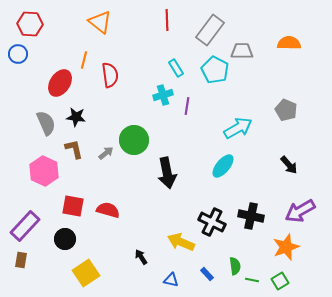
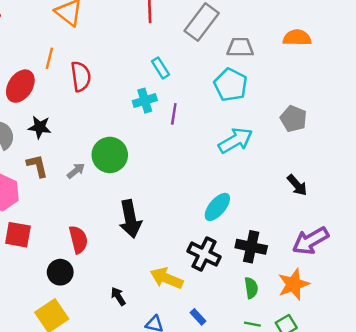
cyan pentagon: (215, 70) -> (231, 85), moved
cyan ellipse: (223, 166) -> (217, 207), moved
black arrow: (167, 173) -> (130, 219), moved
red square: (73, 206) -> (18, 235), moved
red semicircle: (108, 210) -> (78, 240), turned 60
black circle: (65, 239) -> (60, 272), moved
green semicircle: (235, 266) -> (251, 288), moved

